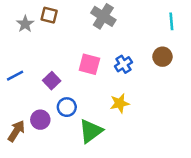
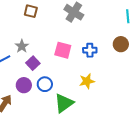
gray star: (25, 24) -> (22, 46), moved
blue cross: (123, 64) -> (90, 50), turned 32
purple circle: (40, 120) -> (24, 85), moved

